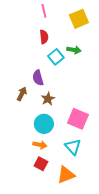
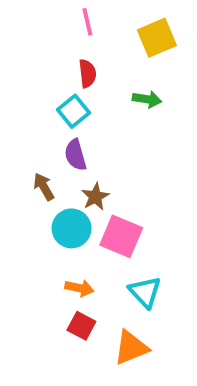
cyan square: (56, 57) -> (73, 111), moved
brown arrow: (22, 94) -> (44, 187), turned -56
pink square: (78, 119) -> (121, 236), moved
cyan circle: (44, 124) -> (72, 228), moved

